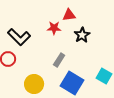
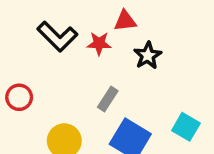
black L-shape: (19, 37) -> (57, 36), moved

